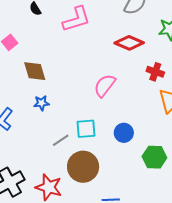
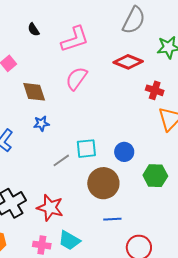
pink semicircle: (105, 86) -> (76, 78), moved
brown circle: (83, 167) -> (103, 183), moved

